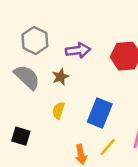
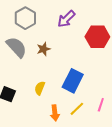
purple arrow: (78, 50) -> (66, 19), moved, turned 138
yellow semicircle: (58, 110) -> (40, 88), moved

